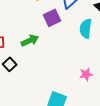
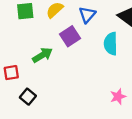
green arrow: (30, 40) -> (42, 55), moved

